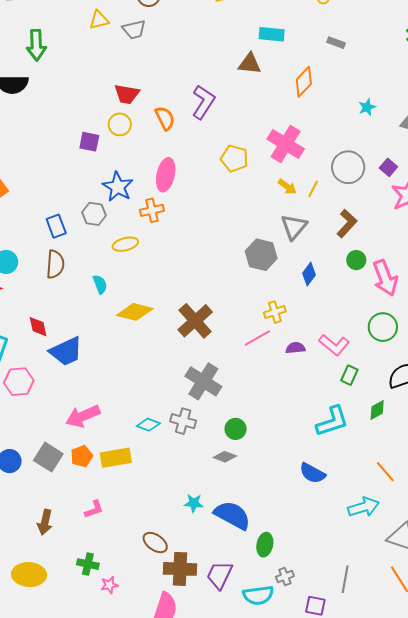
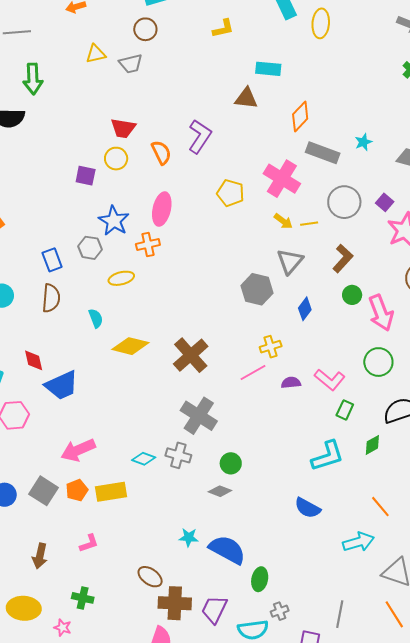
gray rectangle: (336, 43) -> (323, 153), moved, size x1.8
yellow line: (313, 189) -> (309, 224), turned 54
pink star: (109, 585) -> (63, 628), moved, turned 30

